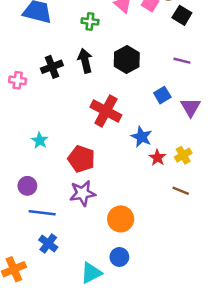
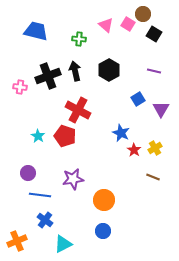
black cross: (52, 67) -> (48, 76), size x1.4
red cross: (106, 111) -> (78, 110), moved
red pentagon: (81, 159) -> (65, 136), moved
cyan triangle: (91, 273) -> (63, 244), moved

